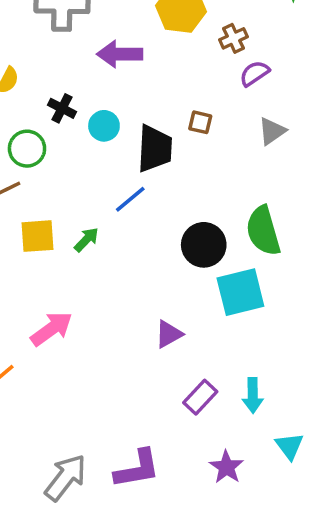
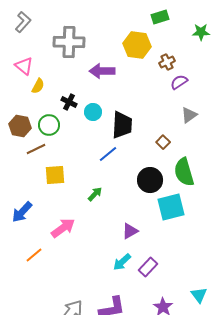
brown square: (200, 122) -> (163, 142), moved, turned 32
green arrow: (86, 240) -> (95, 194), moved
cyan arrow: (253, 395) -> (122, 262), moved, turned 48

